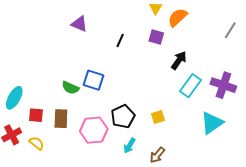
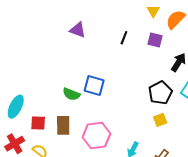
black line: (120, 40) -> (124, 38), moved
black pentagon: (123, 117) -> (160, 93), moved

